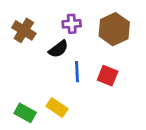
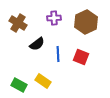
black semicircle: (58, 49) -> (37, 44), moved

